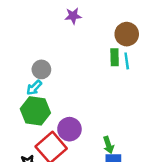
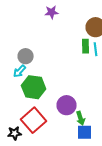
green hexagon: (35, 111) -> (34, 87), moved
purple circle: (69, 129) -> (67, 105), moved

